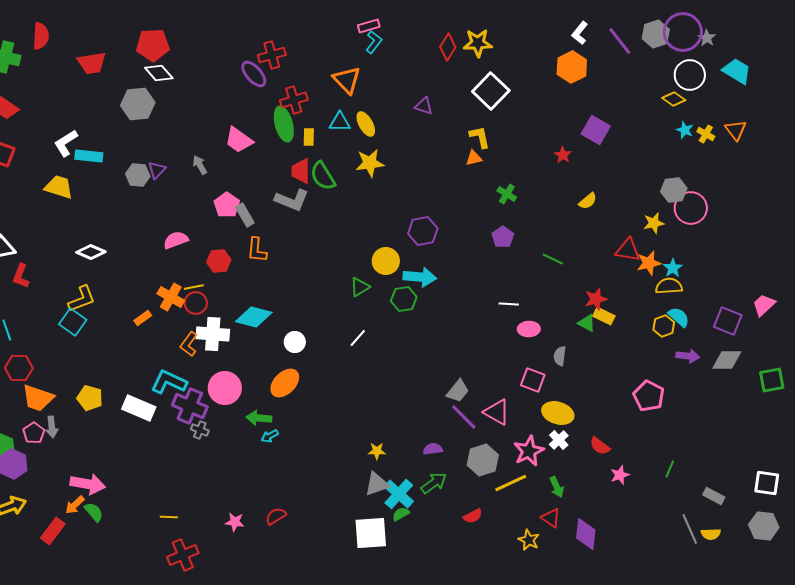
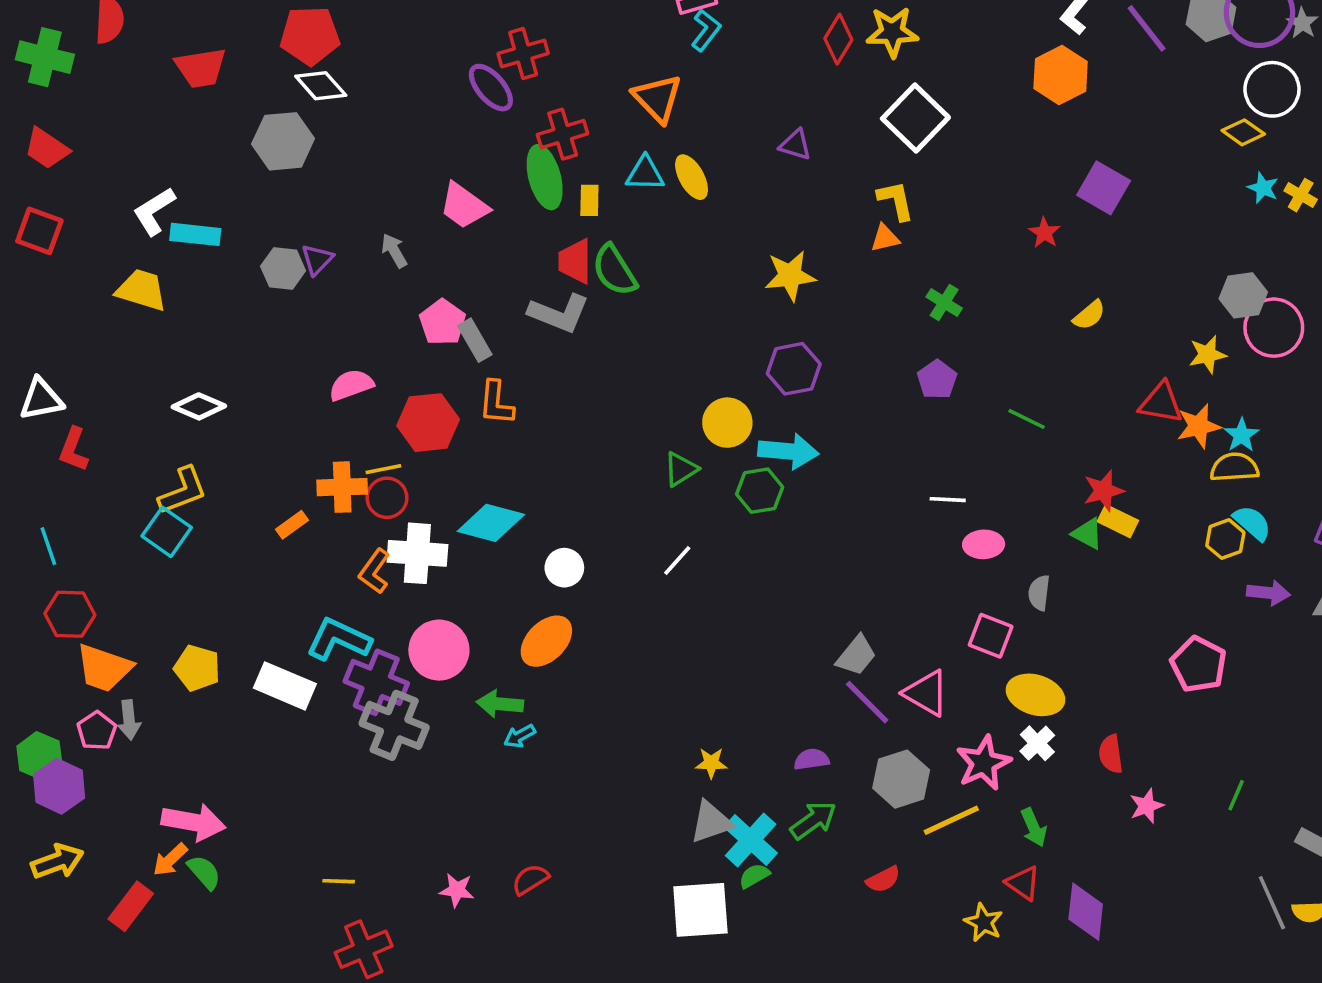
yellow star: (370, 163) -> (790, 276), moved
red hexagon: (219, 261) -> (428, 423), size x1.4
orange cross: (171, 297) -> (342, 487), turned -32
gray cross: (200, 430) -> (394, 725), size x2.0
red semicircle: (600, 446) -> (1111, 754), turned 45

